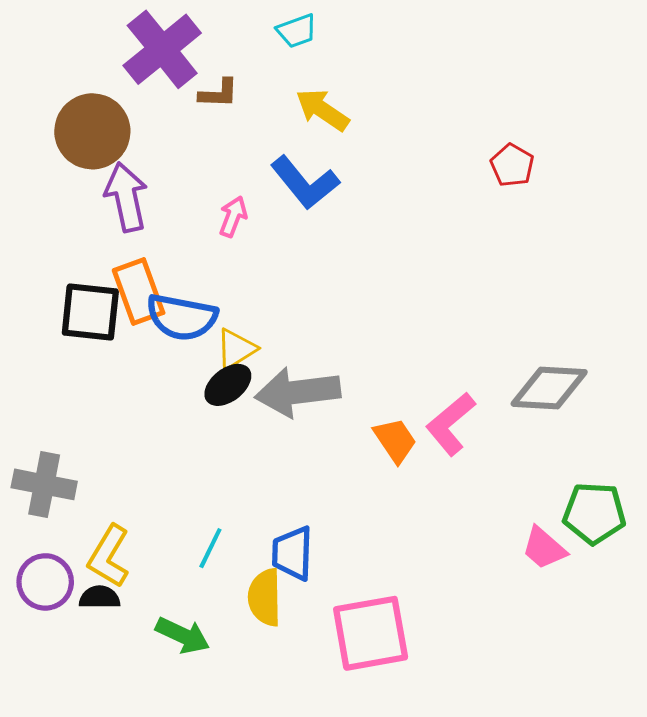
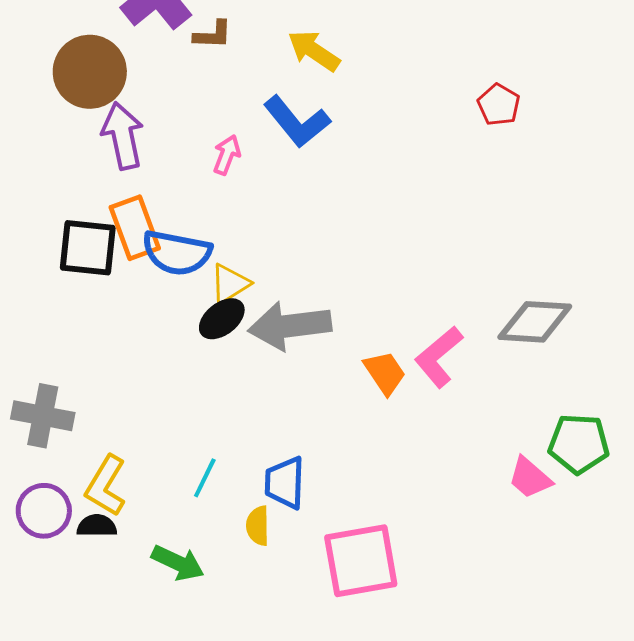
yellow semicircle: (265, 597) -> (258, 526), size x0.7

